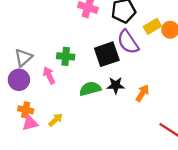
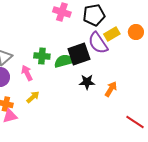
yellow rectangle: (152, 26) -> (112, 34), moved
green semicircle: (90, 89) -> (64, 61), moved
yellow arrow: (56, 120) -> (33, 97), moved

